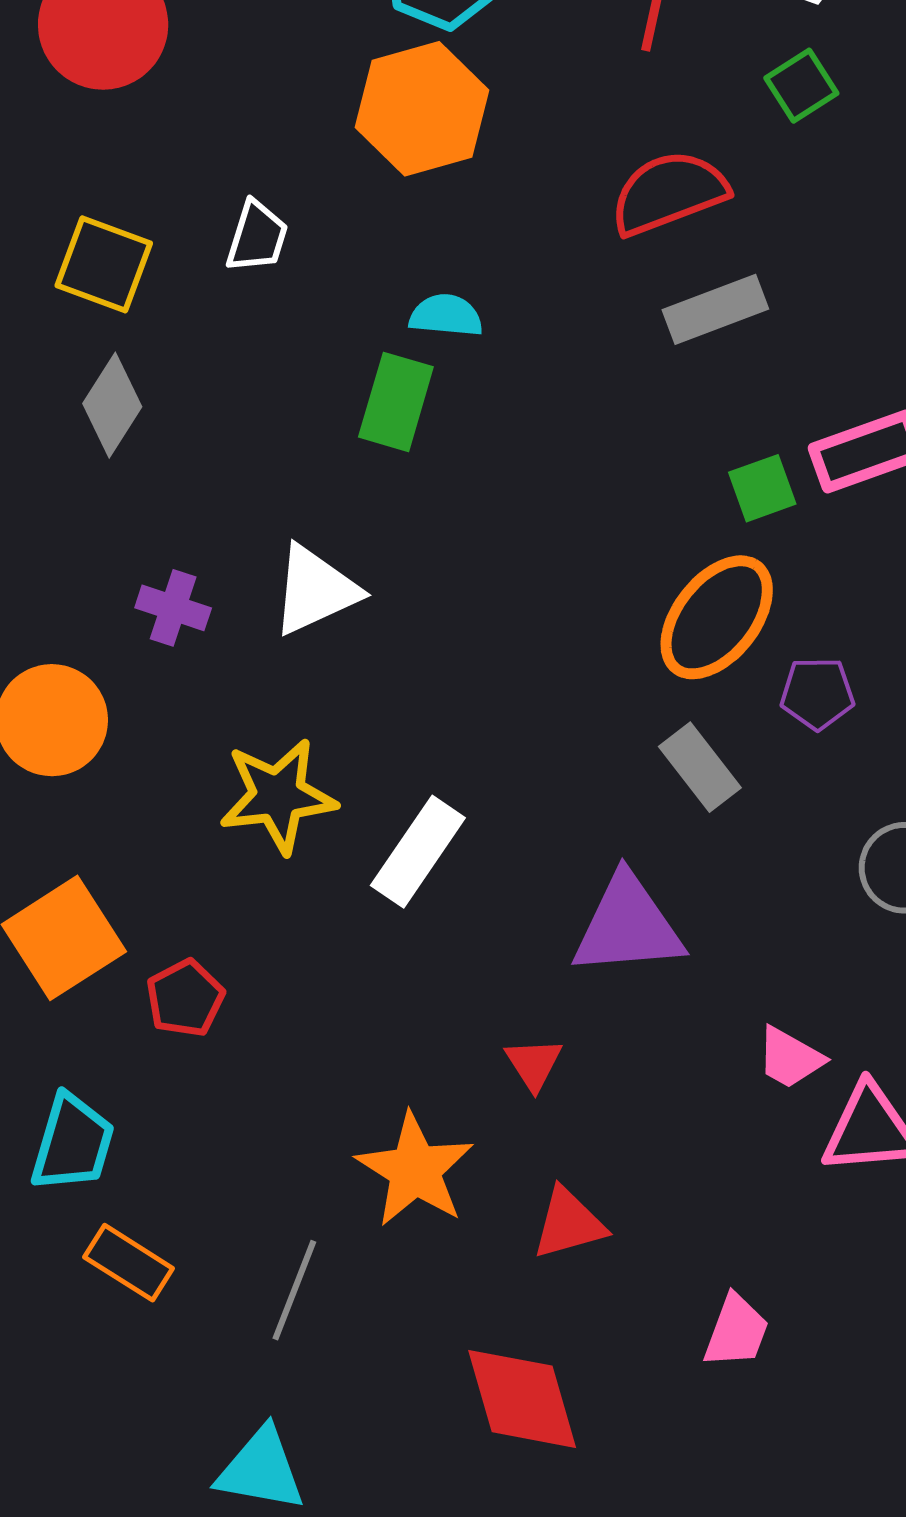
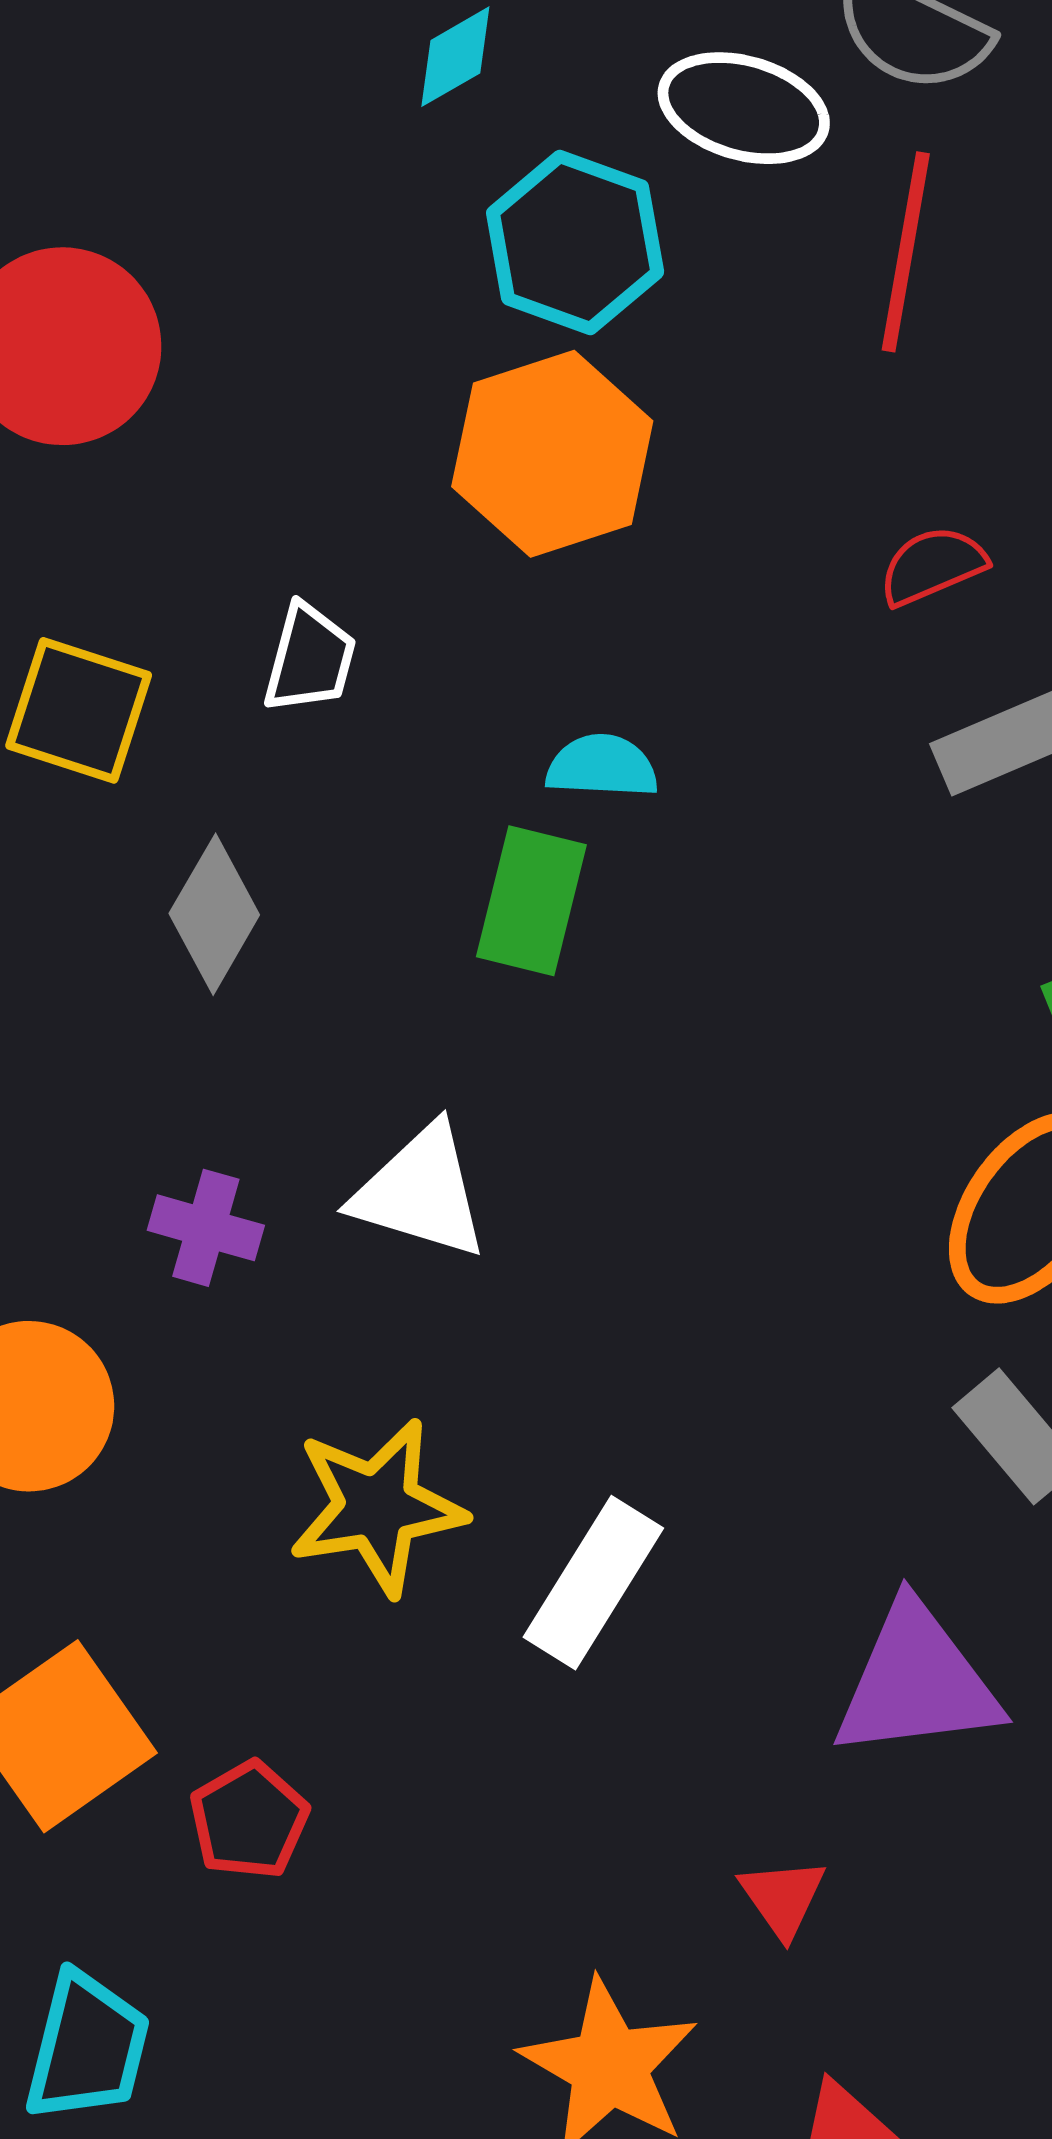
red semicircle: (669, 193) -> (933, 566), size x0.6
gray diamond: (112, 405) -> (214, 914), moved
white triangle: (315, 590) -> (421, 1192), turned 44

